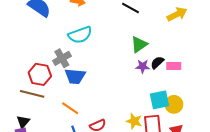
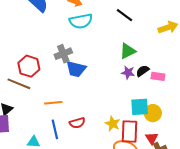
cyan semicircle: (80, 35) -> (81, 21), moved
gray cross: (62, 58) -> (63, 54), moved
blue trapezoid: (75, 76) -> (76, 69), moved
orange line: (70, 108) -> (53, 103), turned -48

